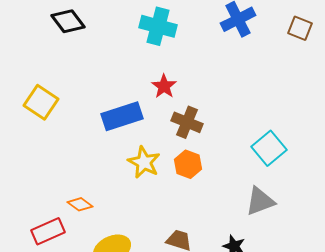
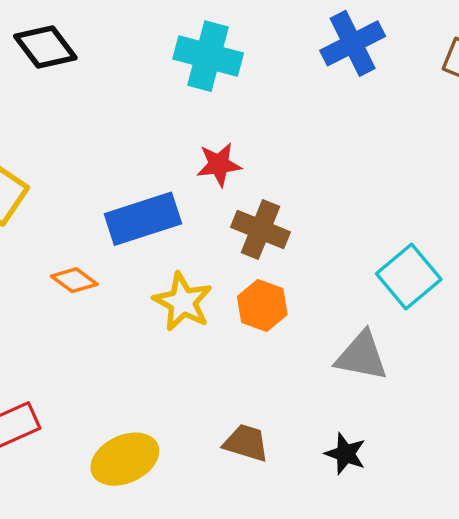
red star: (164, 86) -> (219, 164), turned 30
gray triangle: (260, 201) -> (362, 356), moved, turned 32
orange diamond: (80, 204) -> (74, 280), moved

